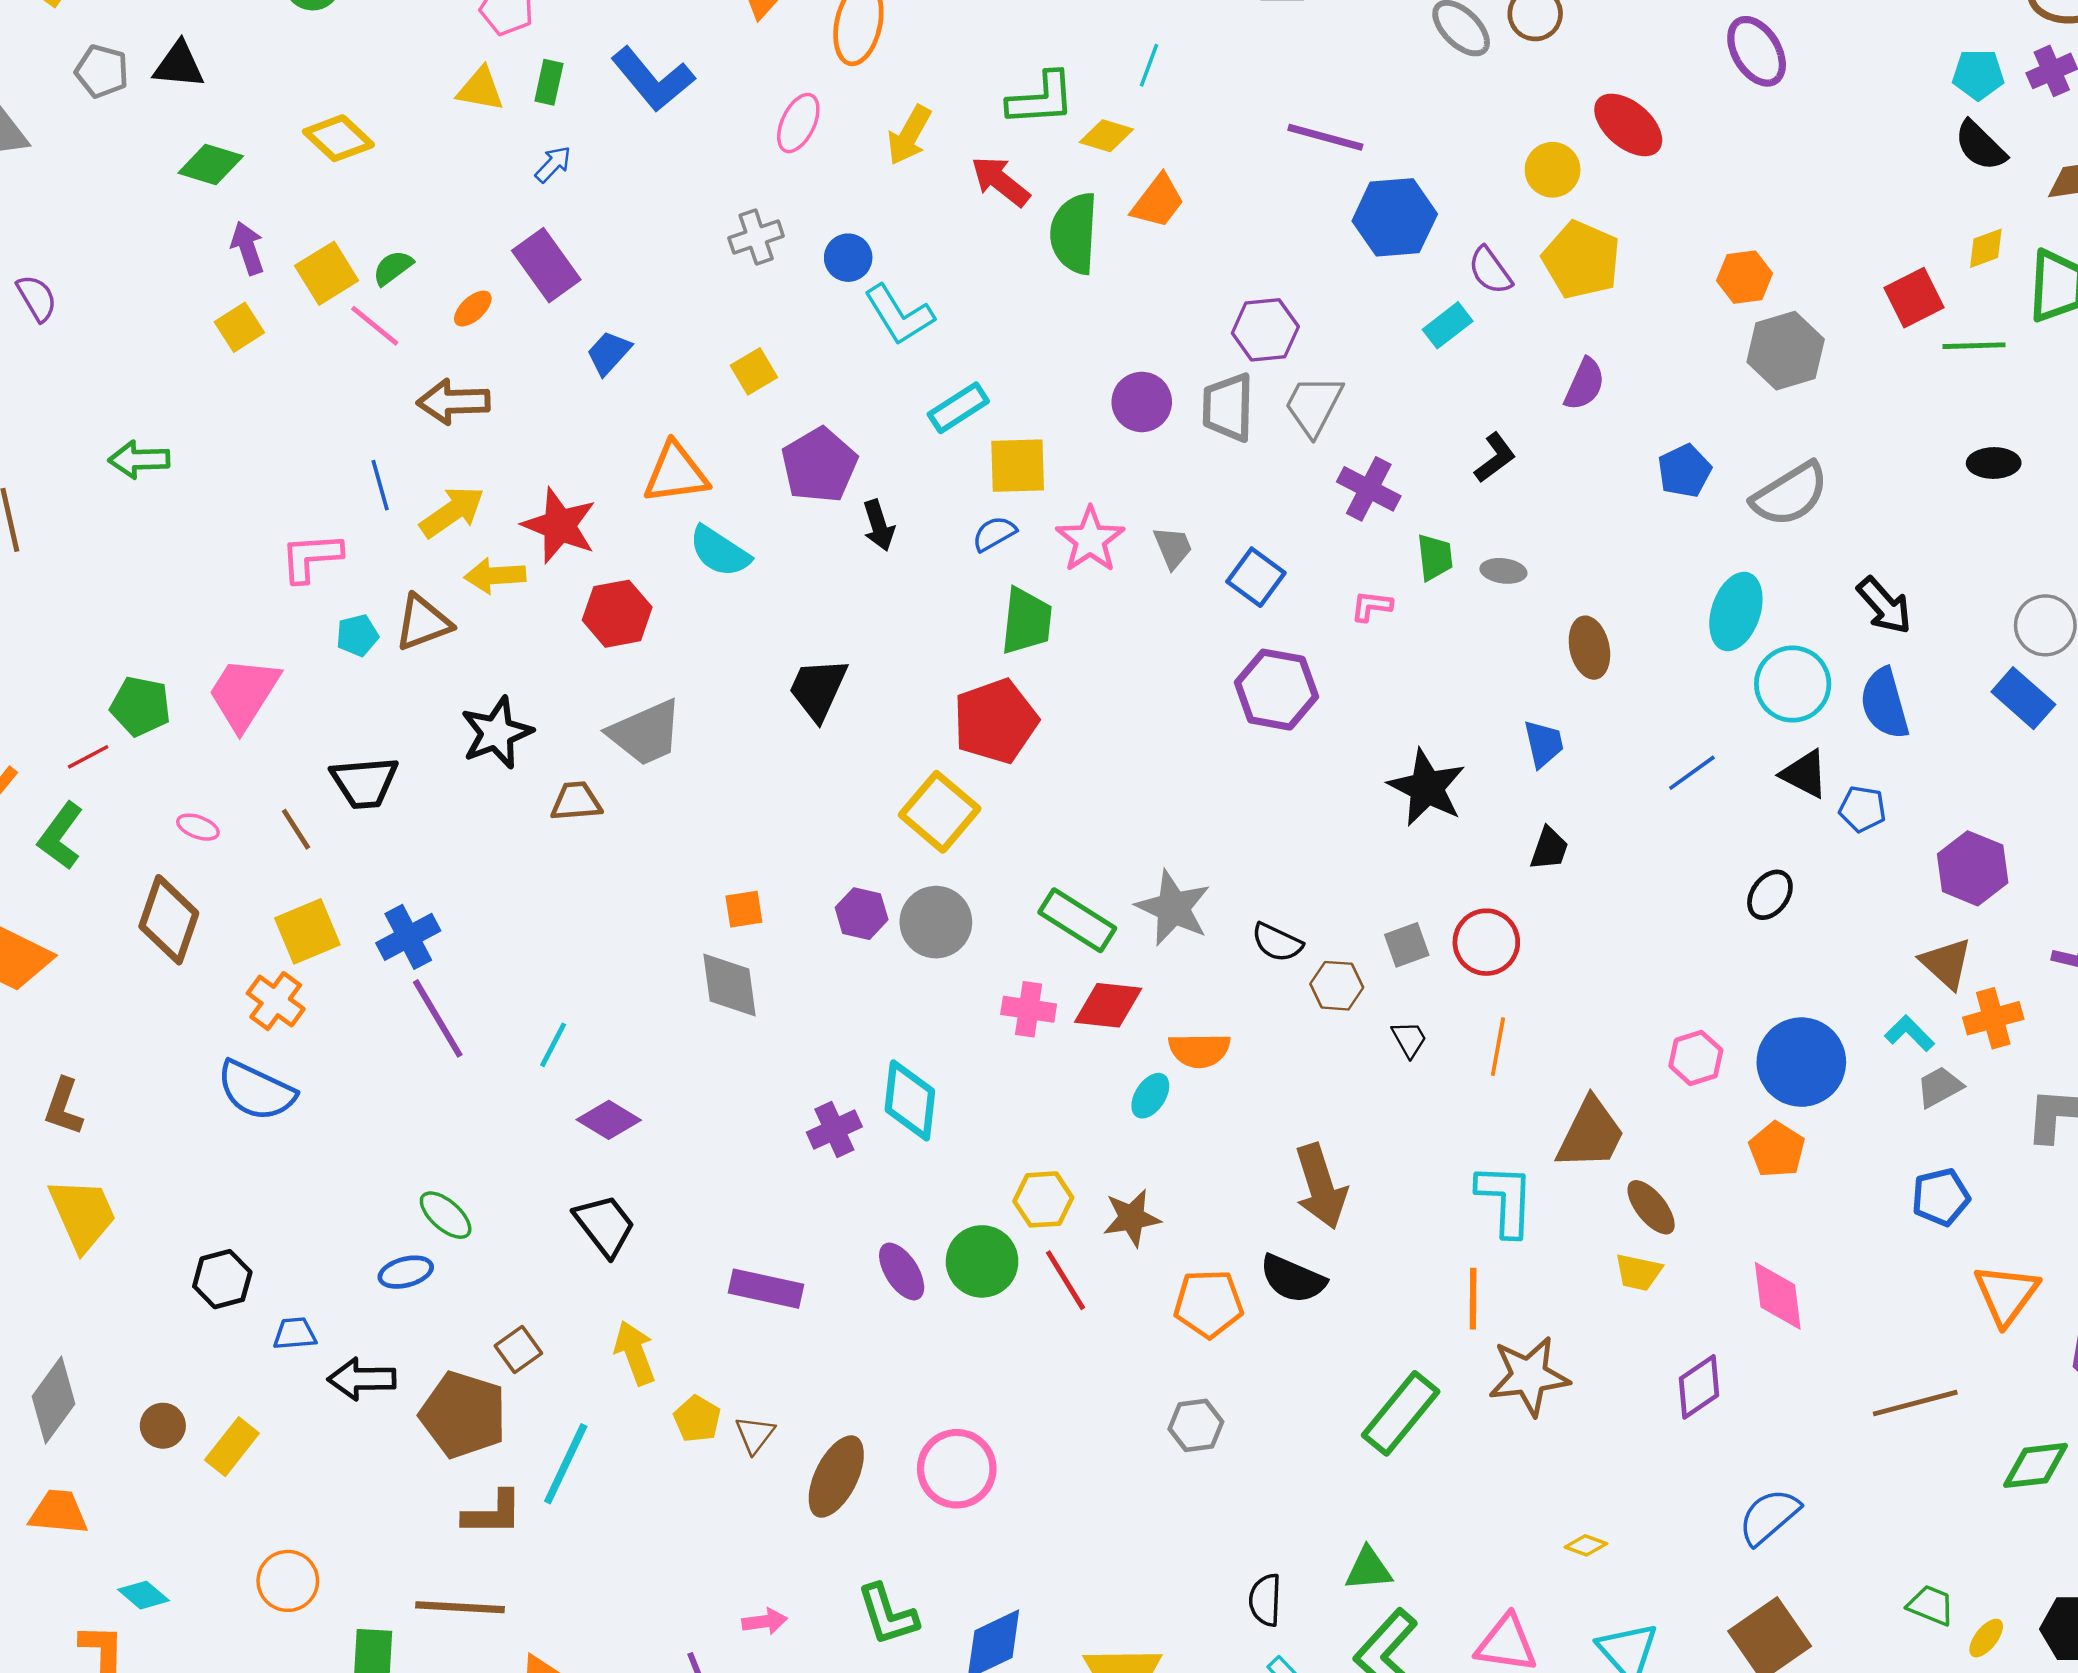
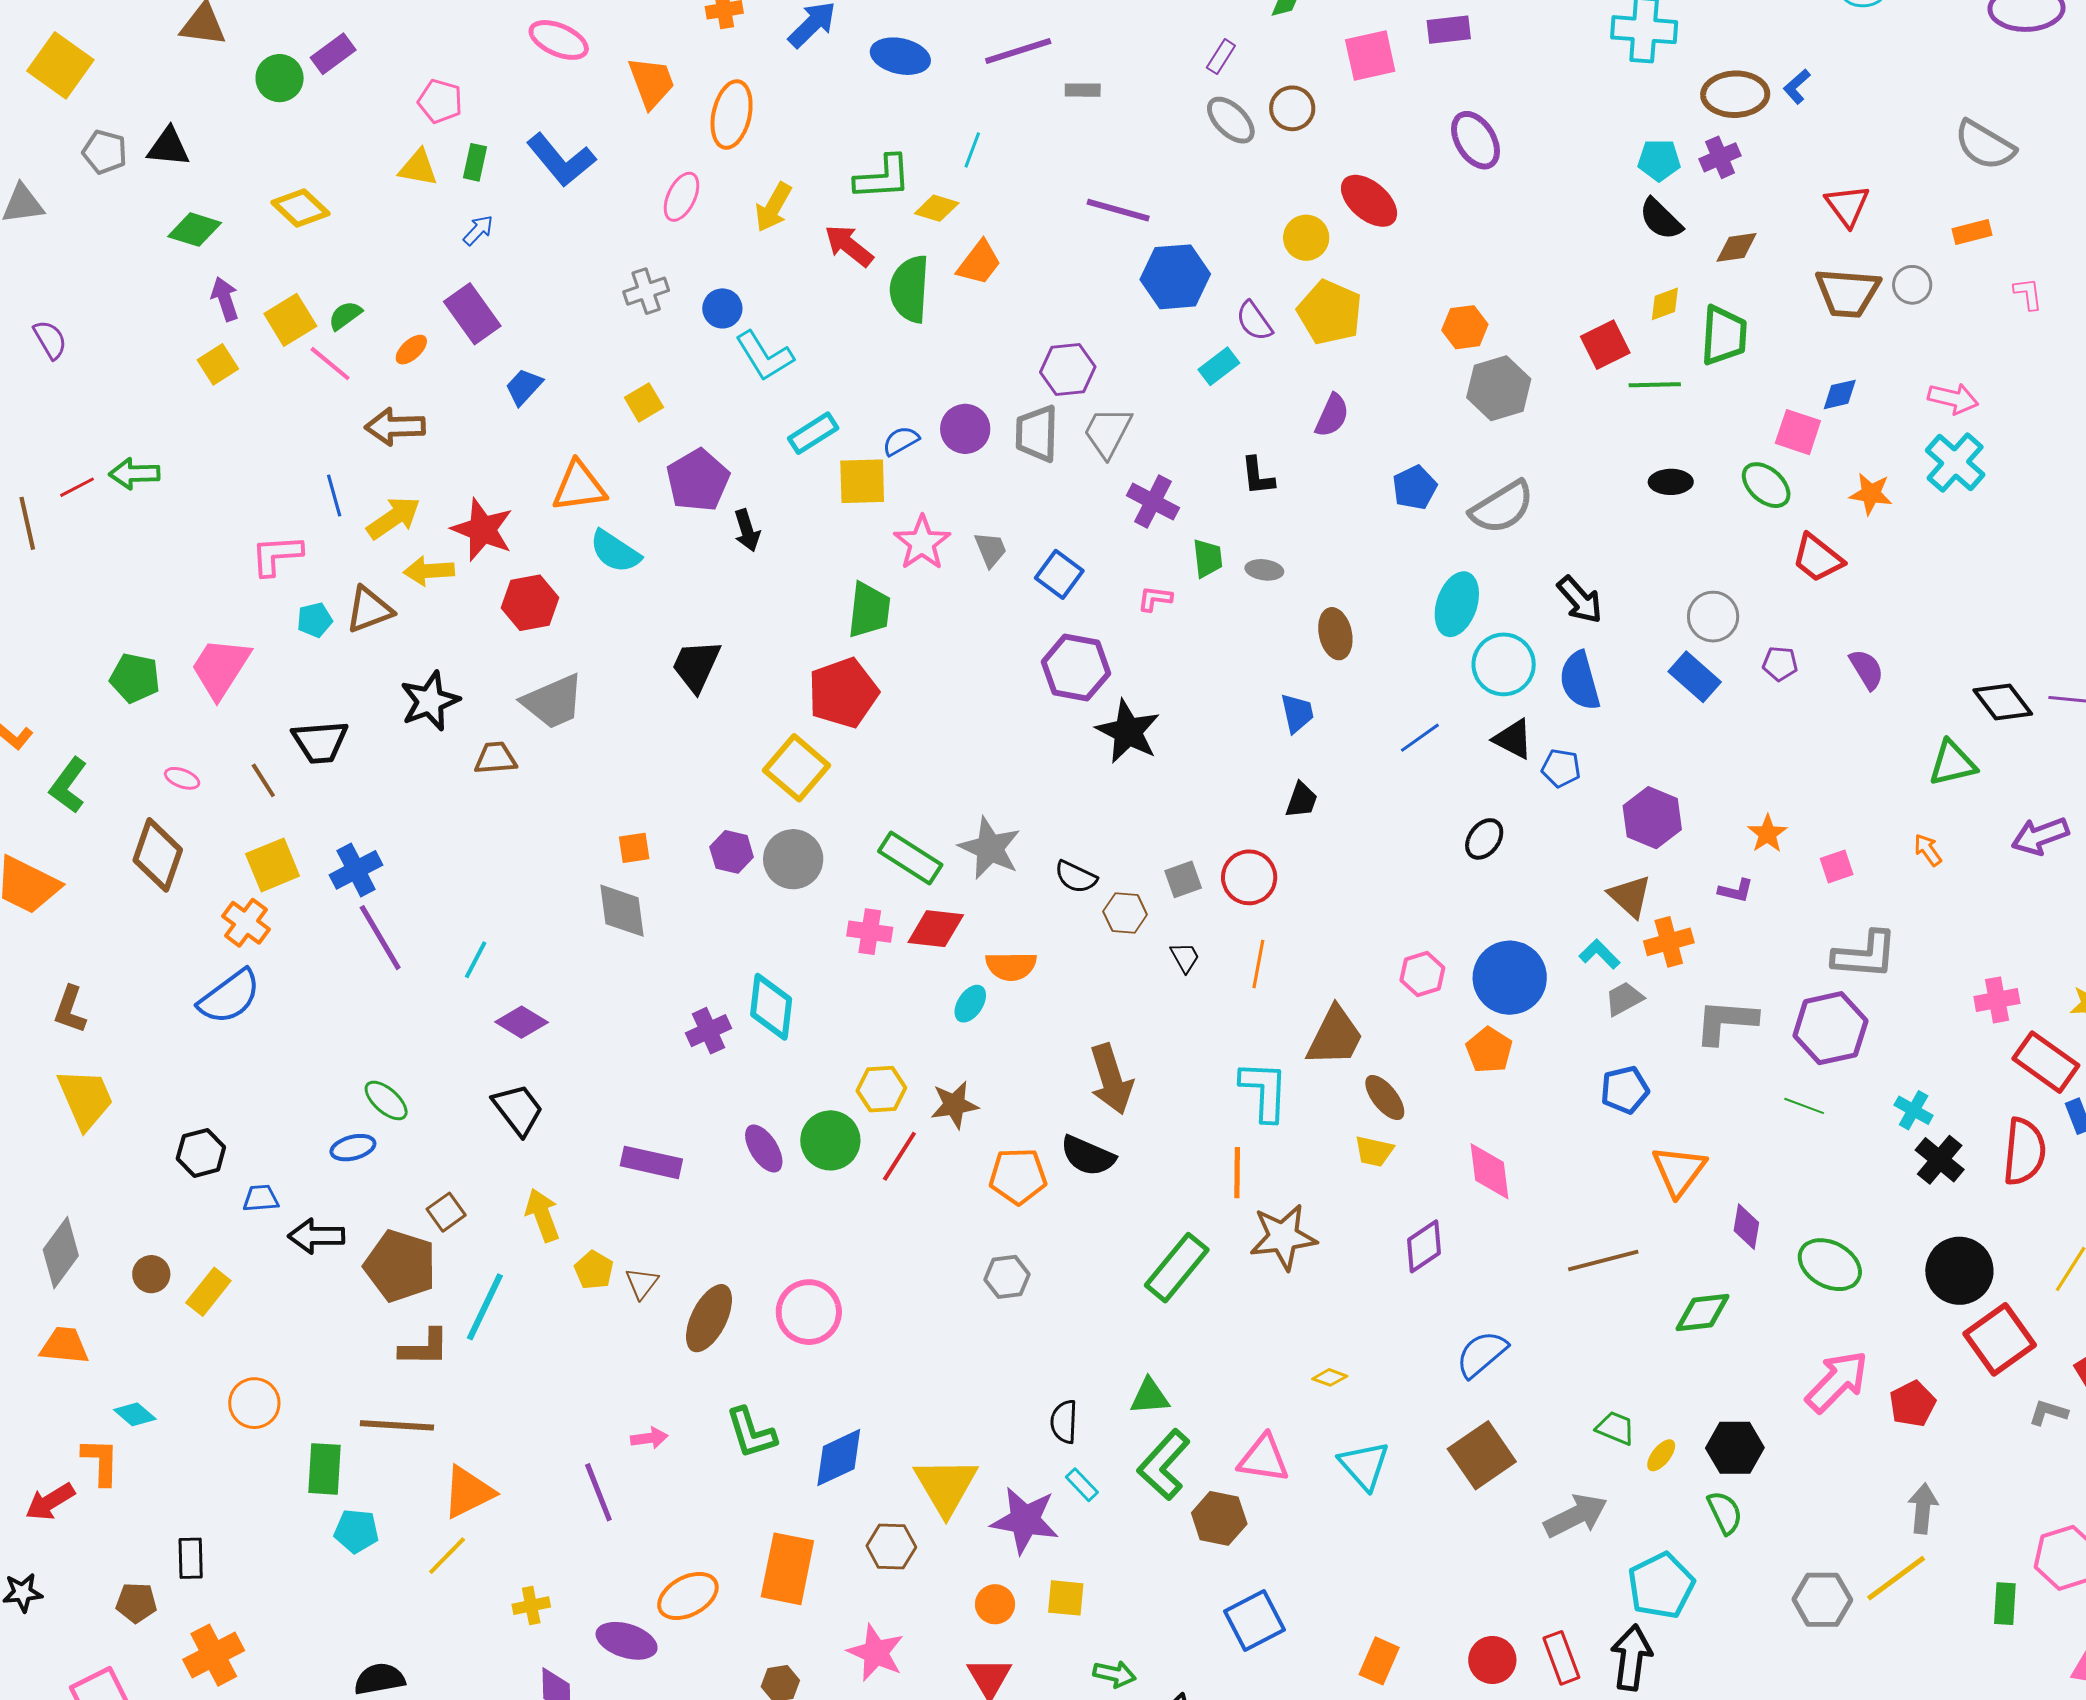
black L-shape: (1495, 458) -> (1258, 476), turned 120
blue semicircle: (994, 534) -> (901, 441), moved
red line: (88, 757) -> (77, 487), moved
black star: (1427, 788) -> (1128, 732), moved
blue semicircle: (256, 1091) -> (229, 997), turned -62
red line: (1065, 1280) -> (899, 1156), turned 64

